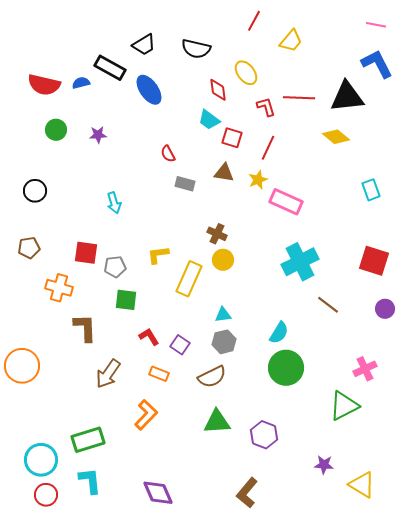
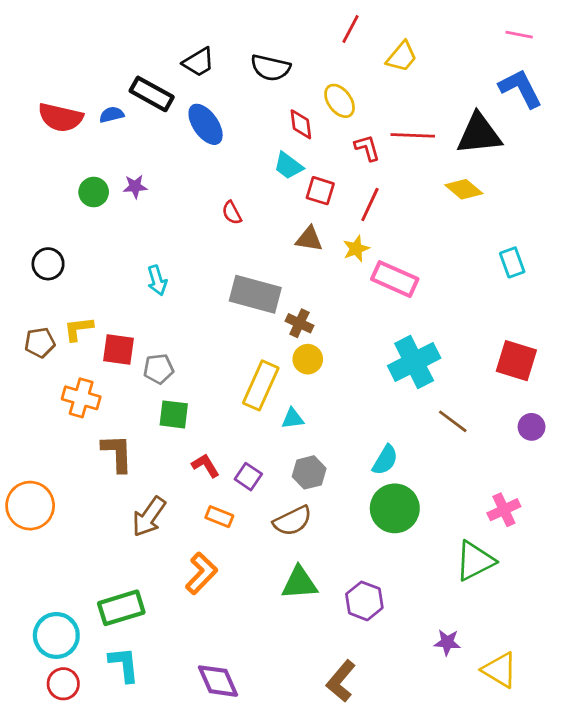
green circle: (56, 130) -> (94, 192), moved
gray rectangle: (185, 184) -> (255, 294), moved, size x1.8
yellow L-shape: (158, 255) -> (78, 329), moved
cyan triangle: (223, 315) -> (293, 419), moved

